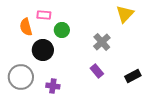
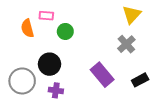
gray cross: (102, 42) -> (126, 44), moved
black circle: (43, 50) -> (49, 64), moved
purple rectangle: (97, 71) -> (102, 75), size x1.6

